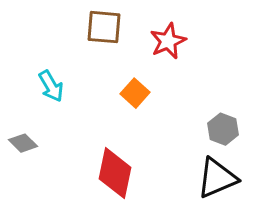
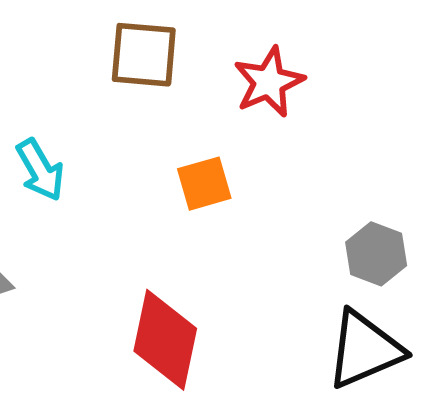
orange square: (135, 93) -> (204, 184), turned 32

